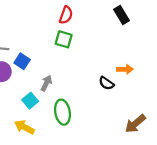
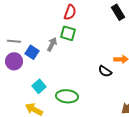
gray arrow: (46, 83) -> (52, 44), moved
green ellipse: (62, 112) -> (67, 96), turned -75

